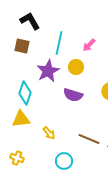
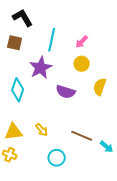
yellow circle: (76, 67) -> (82, 64), moved
yellow triangle: (21, 119) -> (14, 132), moved

